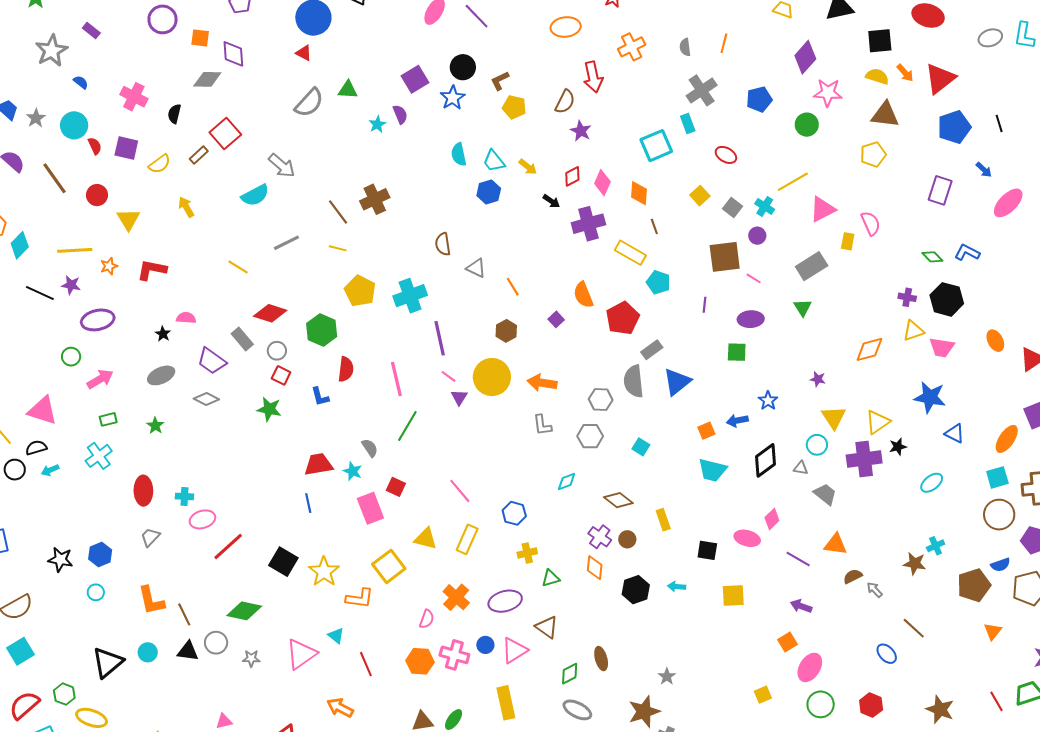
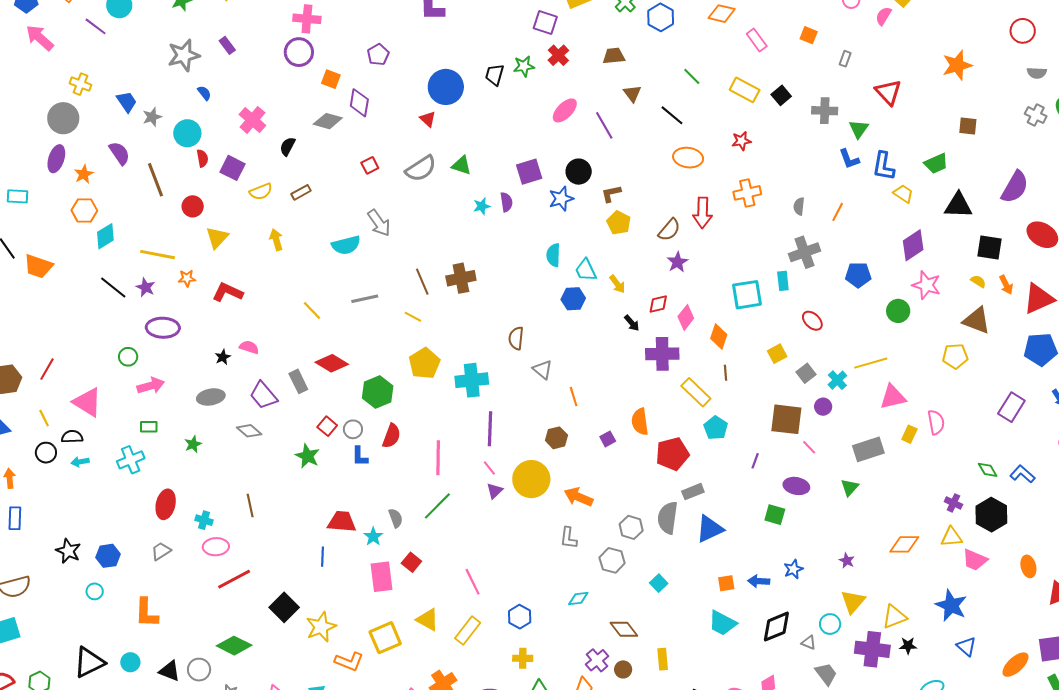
yellow semicircle: (877, 76) -> (978, 281), size x0.7
red square: (225, 134) -> (370, 165), moved, size x0.6
gray circle: (277, 351) -> (353, 429), moved
brown line: (184, 614) -> (250, 505), moved

